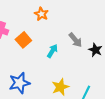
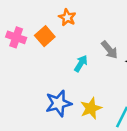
orange square: (23, 40) -> (45, 36), moved
blue star: (19, 83) -> (58, 103), moved

